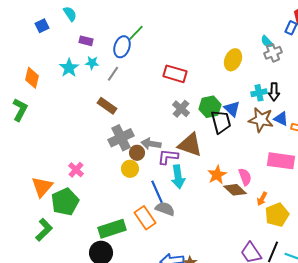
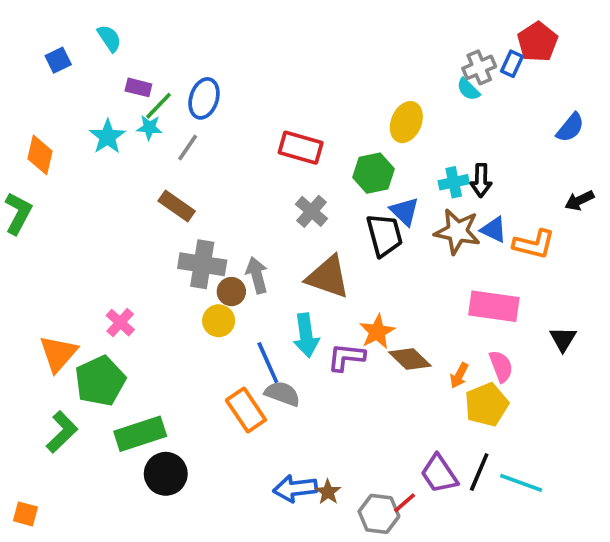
green line: (136, 33) -> (158, 106), moved
gray cross: (273, 53) -> (479, 67), moved
green hexagon: (210, 107) -> (374, 173), moved
gray cross: (121, 138) -> (202, 264), turned 35
gray arrow: (151, 144) -> (257, 275), turned 66
purple L-shape: (168, 157) -> (346, 357), moved
pink semicircle: (245, 177) -> (501, 366), moved
green rectangle: (112, 229) -> (140, 434), moved

